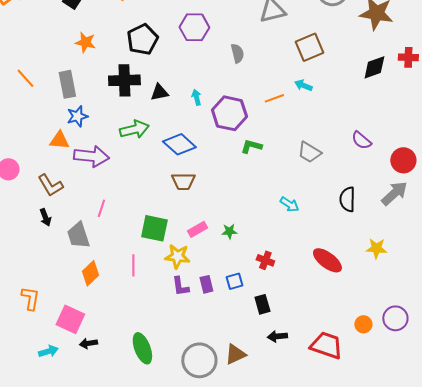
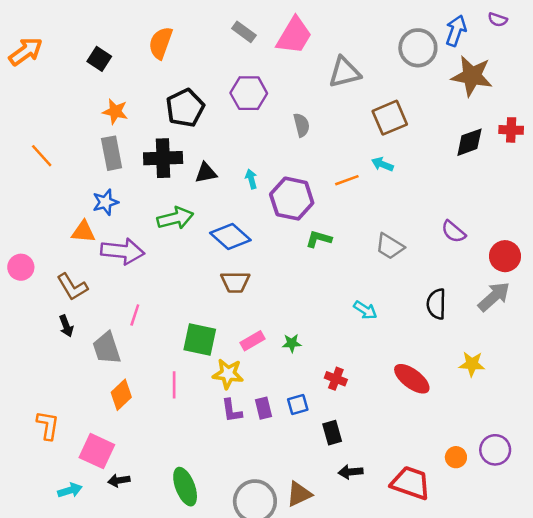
gray rectangle: (67, 84) -> (112, 153), moved

